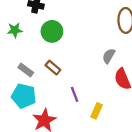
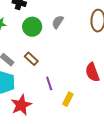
gray semicircle: (109, 56) -> (58, 22), moved

